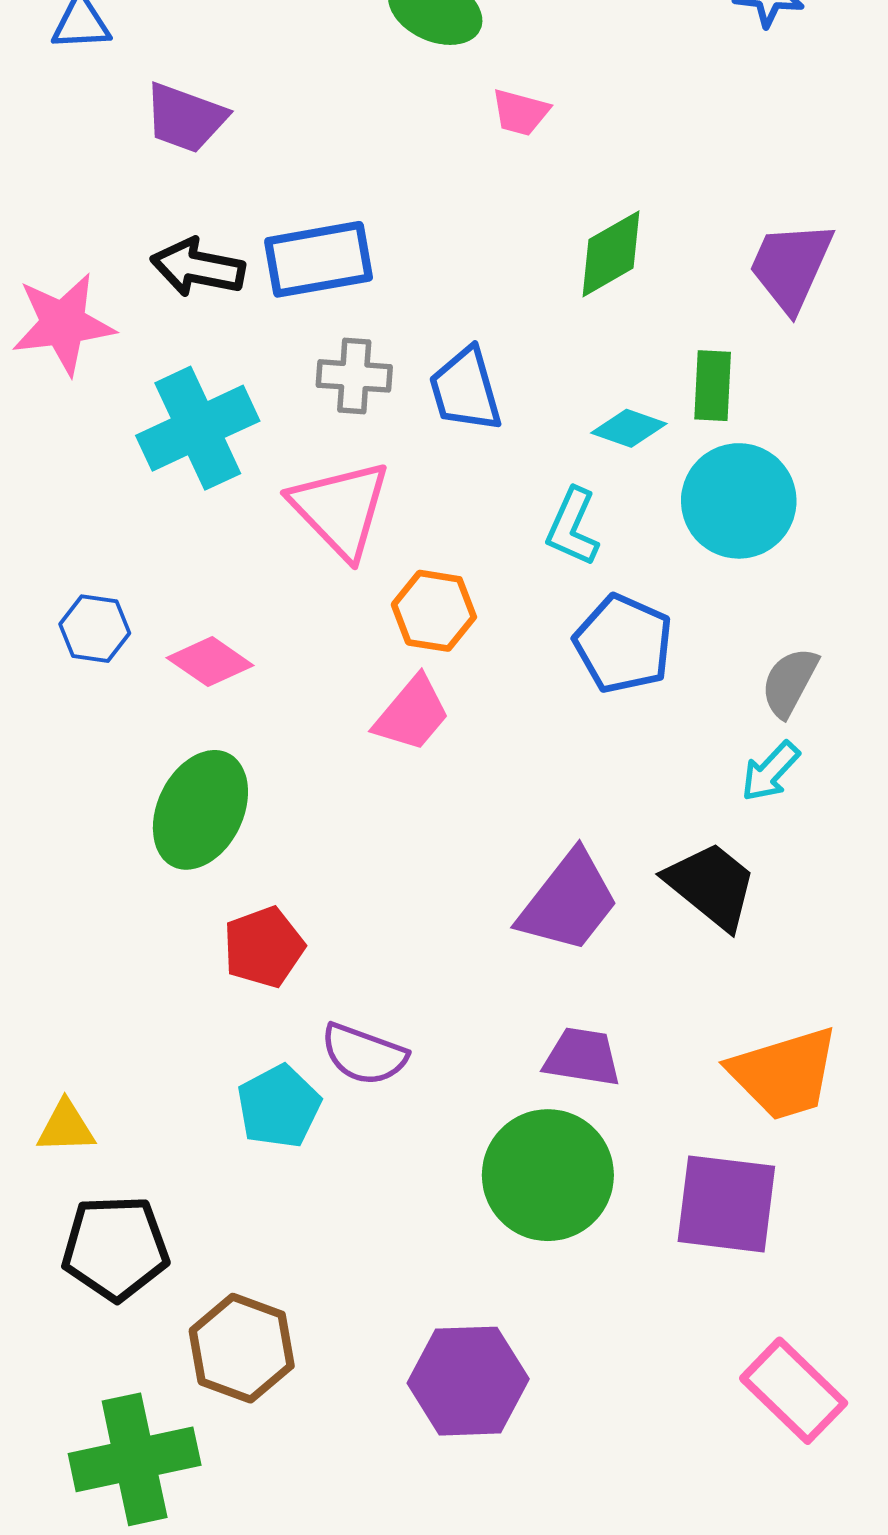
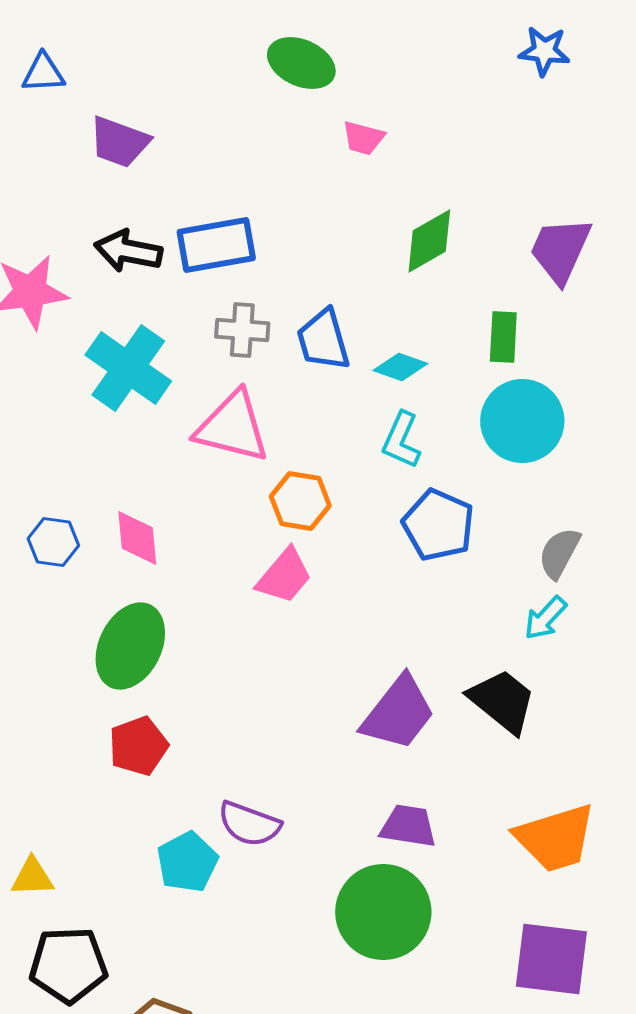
cyan cross: (198, 428) -> (128, 368), turned -30
cyan diamond: (629, 428) -> (400, 367), moved
pink triangle: (341, 509) -> (232, 427), turned -32
blue hexagon: (95, 629) -> (53, 542), moved
pink diamond: (210, 662) -> (137, 538), turned 50
red pentagon: (264, 947) -> (138, 746), moved
purple square: (726, 1204) -> (551, 959), moved

